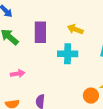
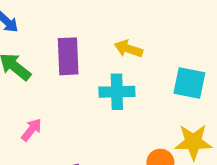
pink arrow: (18, 74) -> (32, 130), turned -40

